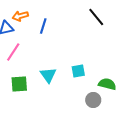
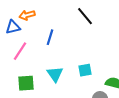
black line: (96, 17) -> (85, 16), moved
blue line: (43, 26) -> (50, 37), moved

